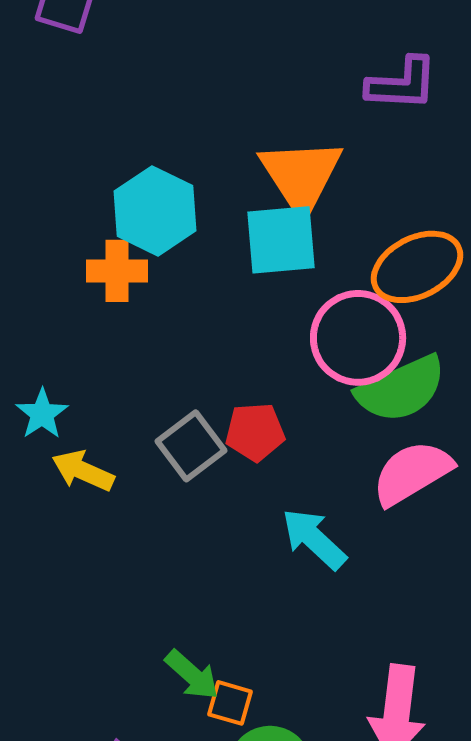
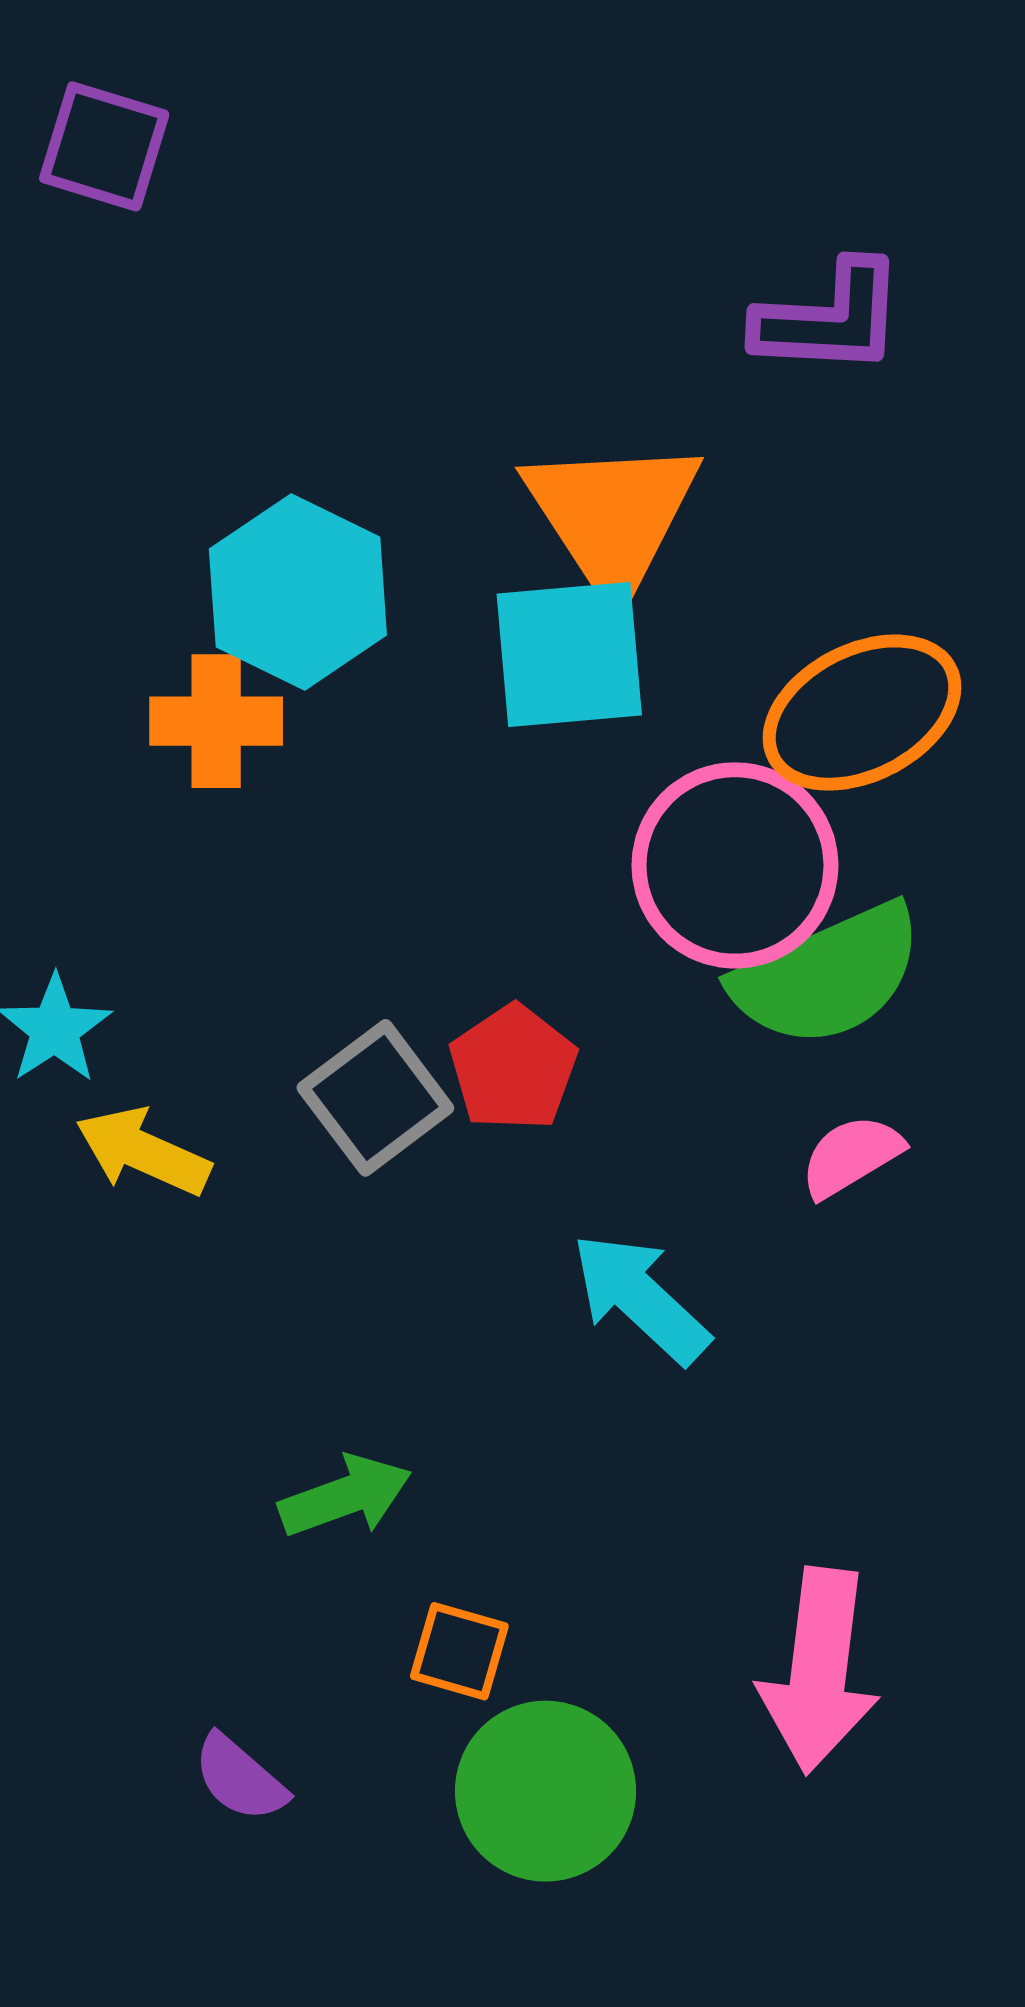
red pentagon: (255, 432) -> (513, 1068), turned -30
pink semicircle: (412, 473) -> (851, 1156), size x0.6
green arrow: (192, 675) -> (345, 1496), moved, turned -62

